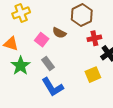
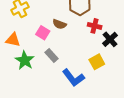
red cross: (94, 38) -> (95, 26), turned 32
blue L-shape: (53, 87) -> (73, 78), moved

